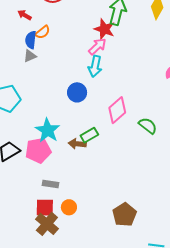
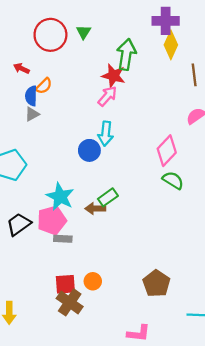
cyan arrow: (95, 66) -> (106, 134), moved
pink diamond: (117, 110) -> (167, 151), moved
gray rectangle: (50, 184) -> (63, 239), moved

